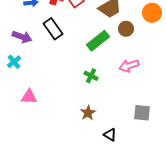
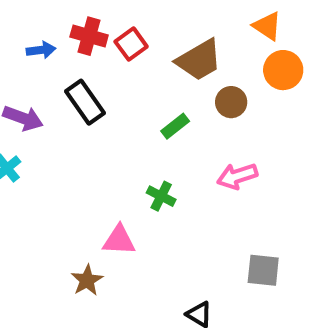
green rectangle: (98, 41) -> (175, 126), size x0.6
pink triangle: (29, 97) -> (119, 240), moved
brown star: (88, 113) -> (87, 280), moved

